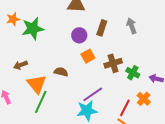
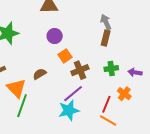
brown rectangle: (102, 28) -> (106, 38), moved
brown cross: (113, 63) -> (80, 70), moved
brown semicircle: (61, 72) -> (40, 74), turned -40
green cross: (133, 73) -> (111, 69), turned -32

